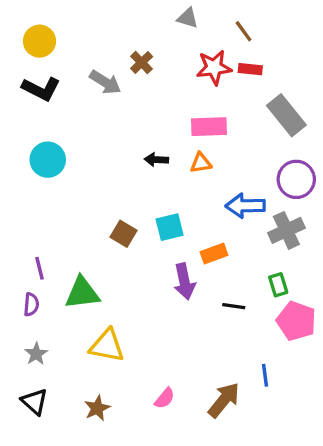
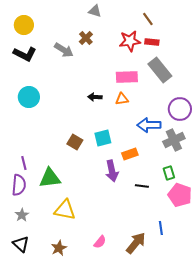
gray triangle: (188, 18) -> (95, 11), moved
gray rectangle: (286, 115) -> (160, 70), moved
purple semicircle: (31, 304) -> (19, 185), size x1.5

